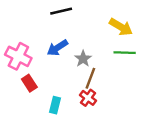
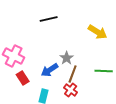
blue arrow: (57, 48) -> (50, 70), moved
green line: (125, 53) -> (104, 71), moved

